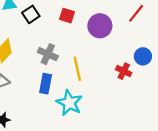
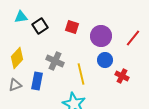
red line: (136, 13) -> (133, 38), moved
blue circle: (143, 56) -> (105, 60), moved
blue rectangle: (46, 84) -> (37, 81), moved

